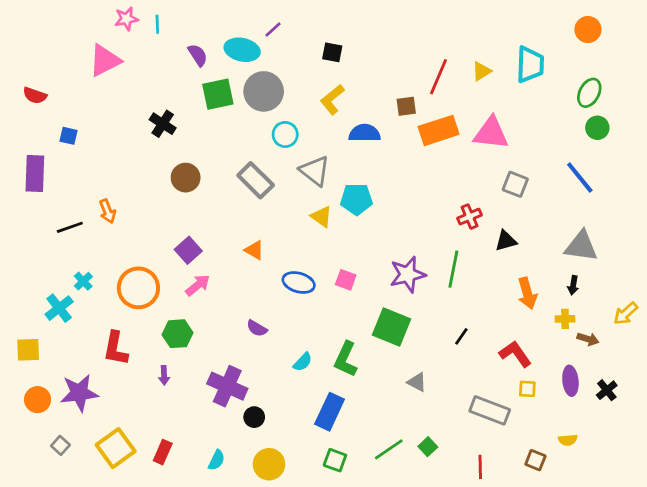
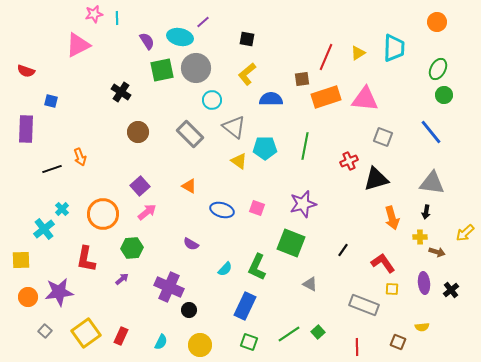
black triangle: (506, 241) -> (376, 179), size x1.5
green line: (453, 269) -> (305, 146), moved
purple arrow: (164, 375) -> (122, 279), turned -128

